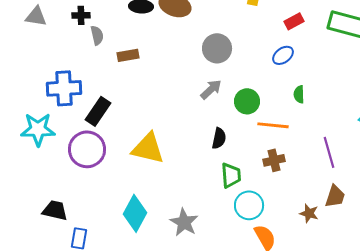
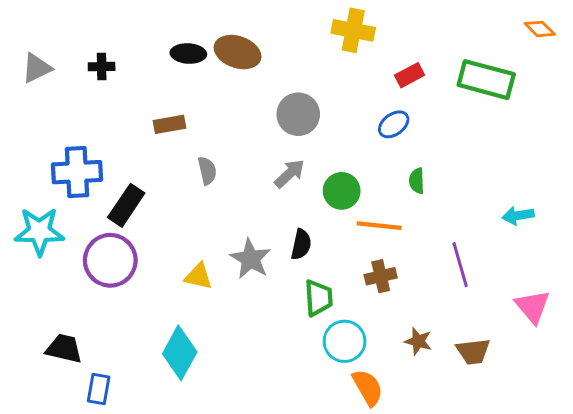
gray triangle: (36, 16) -> (37, 68), turned -35
gray semicircle: (97, 35) -> (207, 171), moved
yellow triangle: (148, 148) -> (198, 276), moved, size x0.6
brown trapezoid: (335, 196) -> (473, 351), moved, turned 65
brown star: (309, 213) -> (418, 341), moved
gray star: (184, 222) -> (251, 259), moved

